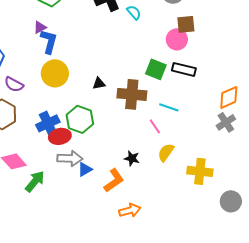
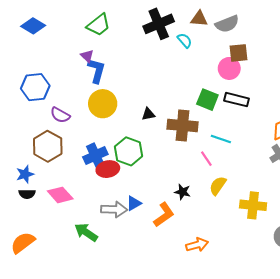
purple triangle: (40, 27) -> (87, 56), turned -48
gray arrow: (70, 158) -> (114, 209), moved
green arrow: (35, 181) -> (86, 232), moved, turned -95
orange arrow: (130, 210) -> (197, 245), moved

